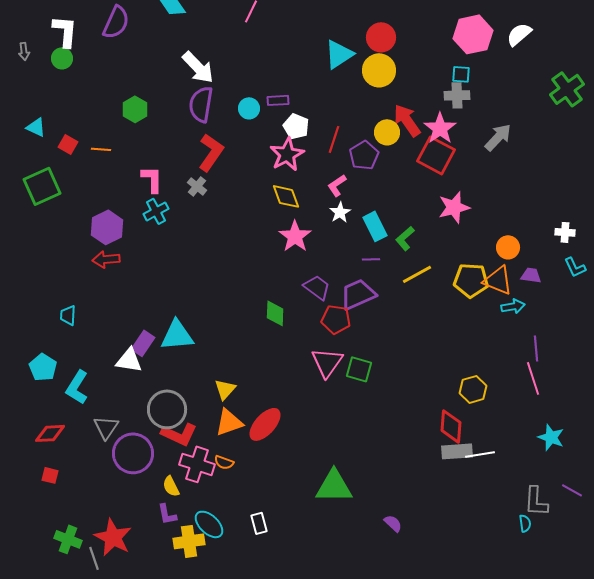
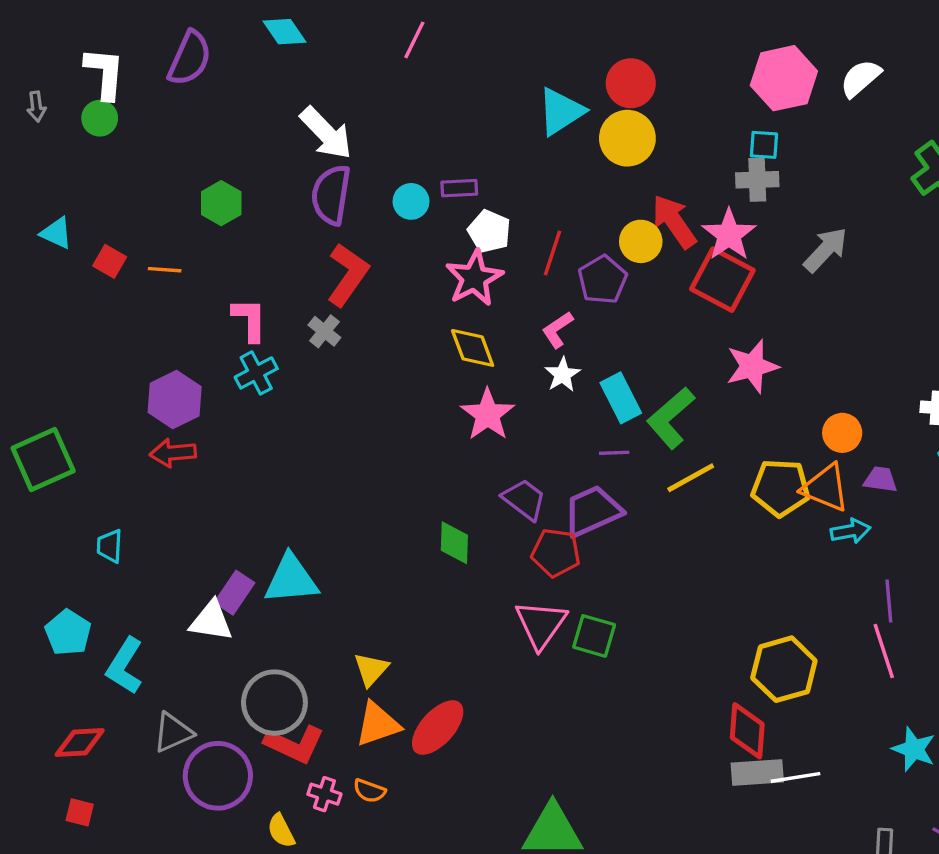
green square: (42, 186) -> (43, 459), moved
green L-shape: (405, 238) -> (671, 418), size x1.5
yellow hexagon: (473, 389) -> (784, 669), size x1.4
gray triangle: (106, 427) -> (173, 733), turned 32
pink cross: (197, 464) -> (324, 794), size x0.6

